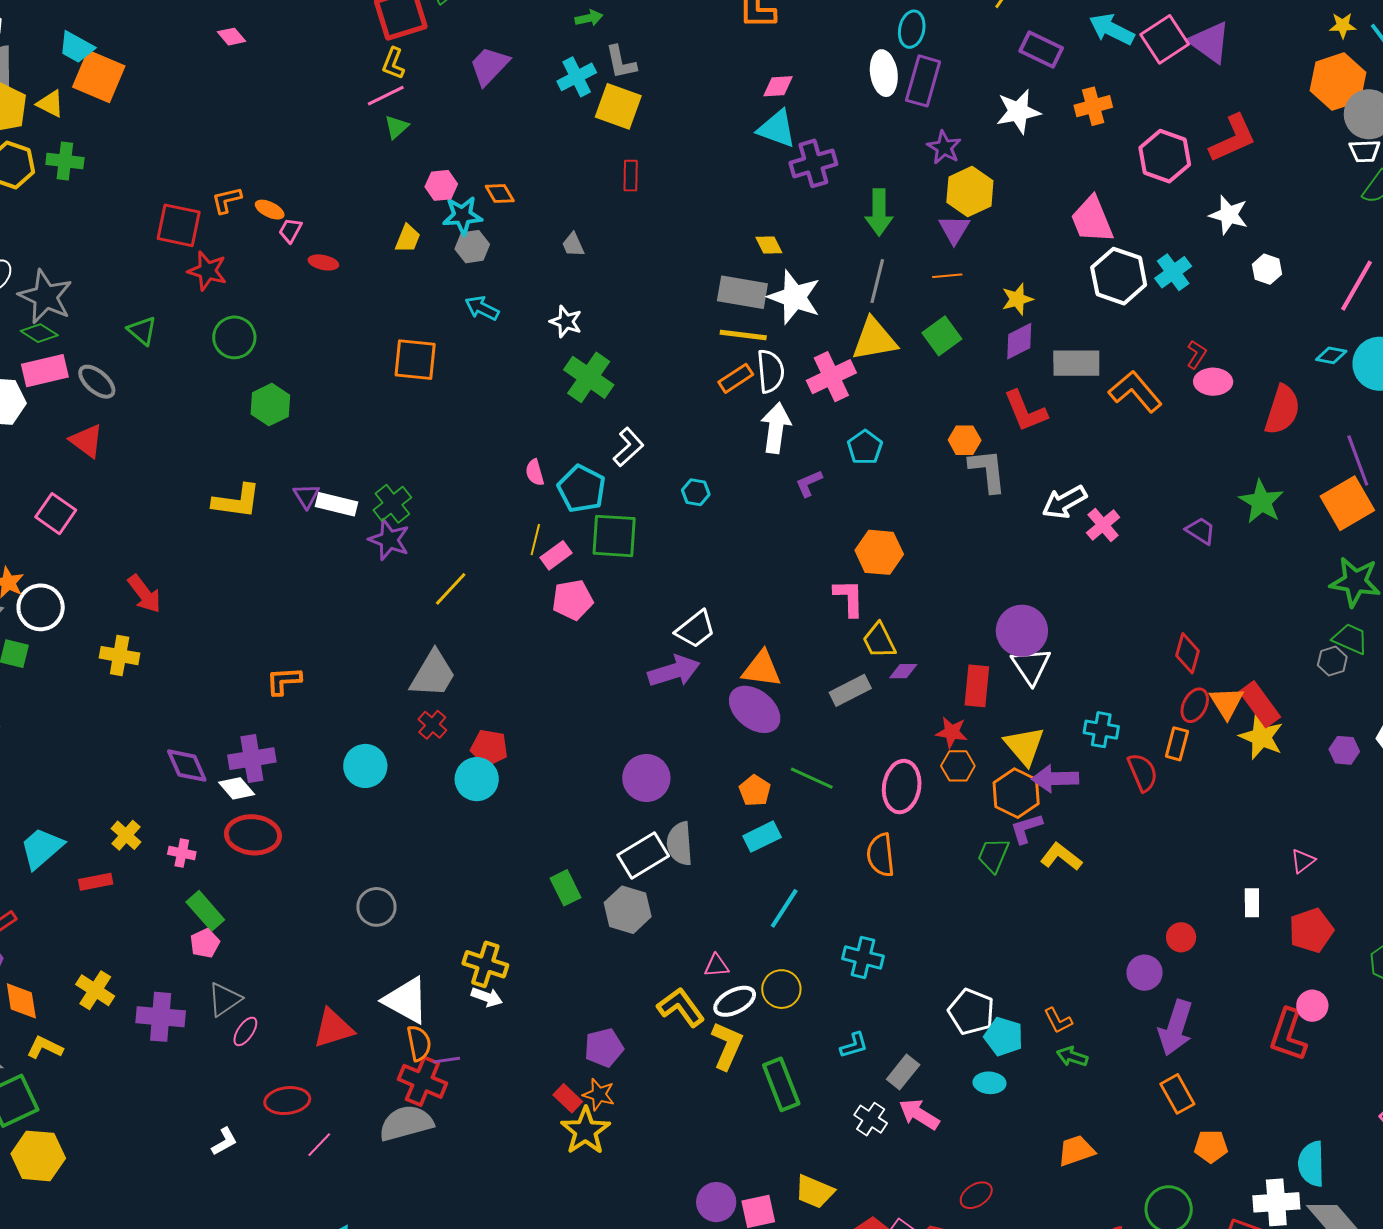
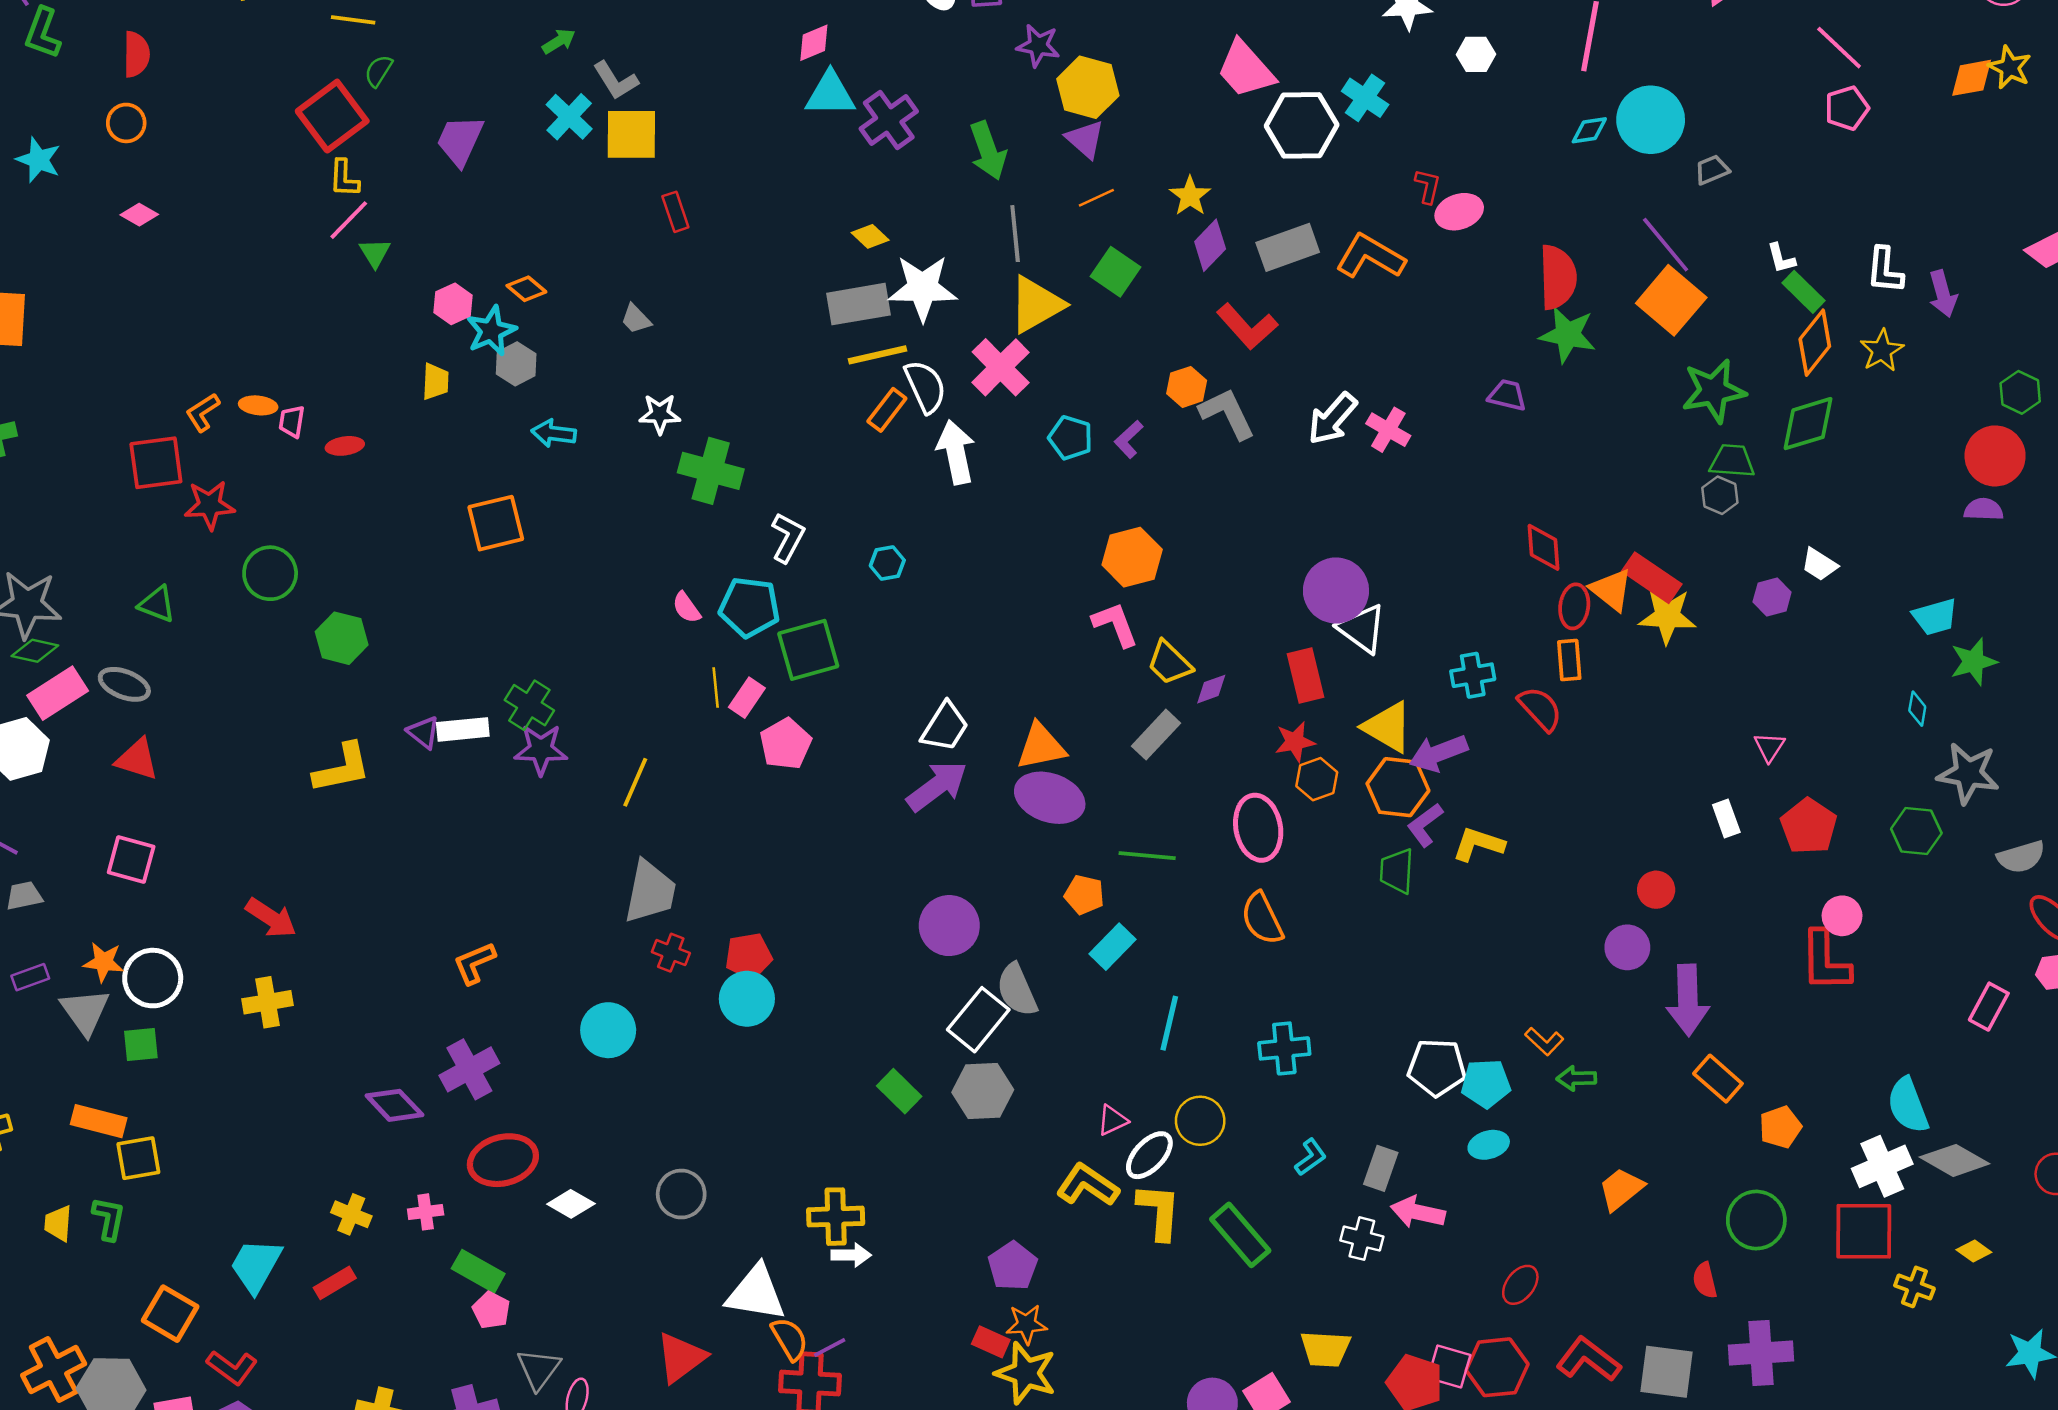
red semicircle: (1282, 410) -> (1558, 277), moved
purple L-shape: (809, 483) -> (1129, 439), moved
white diamond: (237, 788) -> (571, 1204), moved

